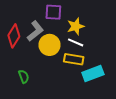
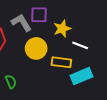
gray L-shape: (35, 31) -> (21, 23), moved, turned -80
white line: (76, 42) -> (80, 45), moved

